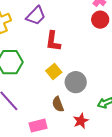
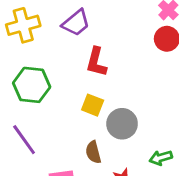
yellow square: (54, 71) -> (93, 105), turned -35

